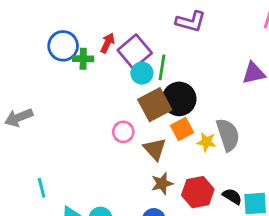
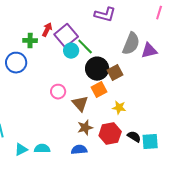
blue circle: (63, 46) -> (16, 63), moved
green line: (162, 67) -> (85, 47), turned -54
brown square: (155, 105) -> (115, 73), moved, size x0.7
gray semicircle: (228, 135) -> (131, 44), moved, turned 40
yellow star: (206, 142) -> (119, 108), moved

